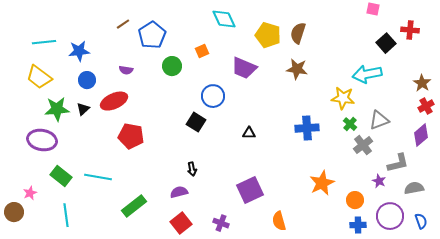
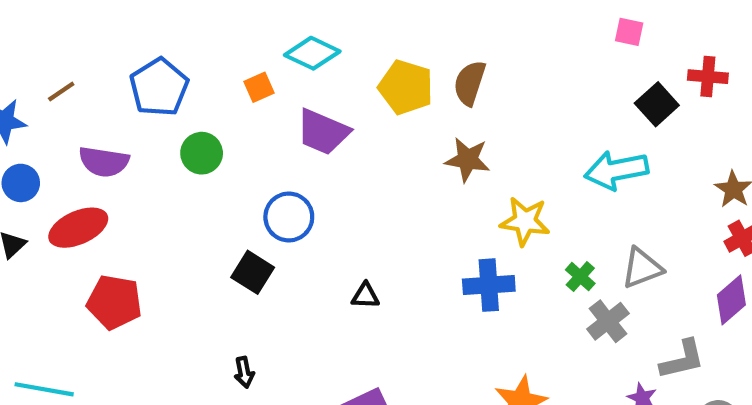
cyan diamond: (224, 19) -> (312, 53), turned -40
brown line: (123, 24) -> (61, 91), moved
orange square: (202, 51) -> (259, 87), moved
purple trapezoid: (244, 68) -> (323, 132), moved
purple semicircle: (126, 70) -> (104, 162), size x1.6
yellow star: (343, 98) -> (525, 221), moved

